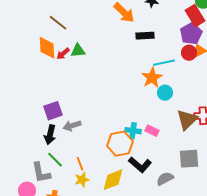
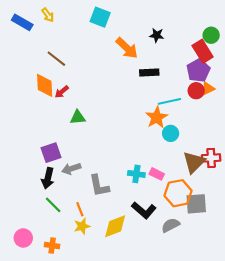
green triangle: (78, 51) -> (78, 117), moved
orange hexagon: (120, 144) -> (178, 193), moved
gray L-shape: (41, 173) -> (99, 186), moved

